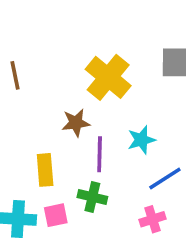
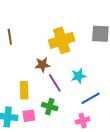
yellow cross: (108, 77) -> (62, 40), turned 30
purple line: (100, 154) -> (55, 83), turned -36

